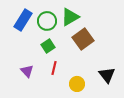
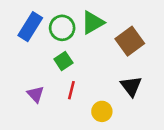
brown square: (83, 39) -> (130, 41), moved
black triangle: (107, 75) -> (131, 86), moved

